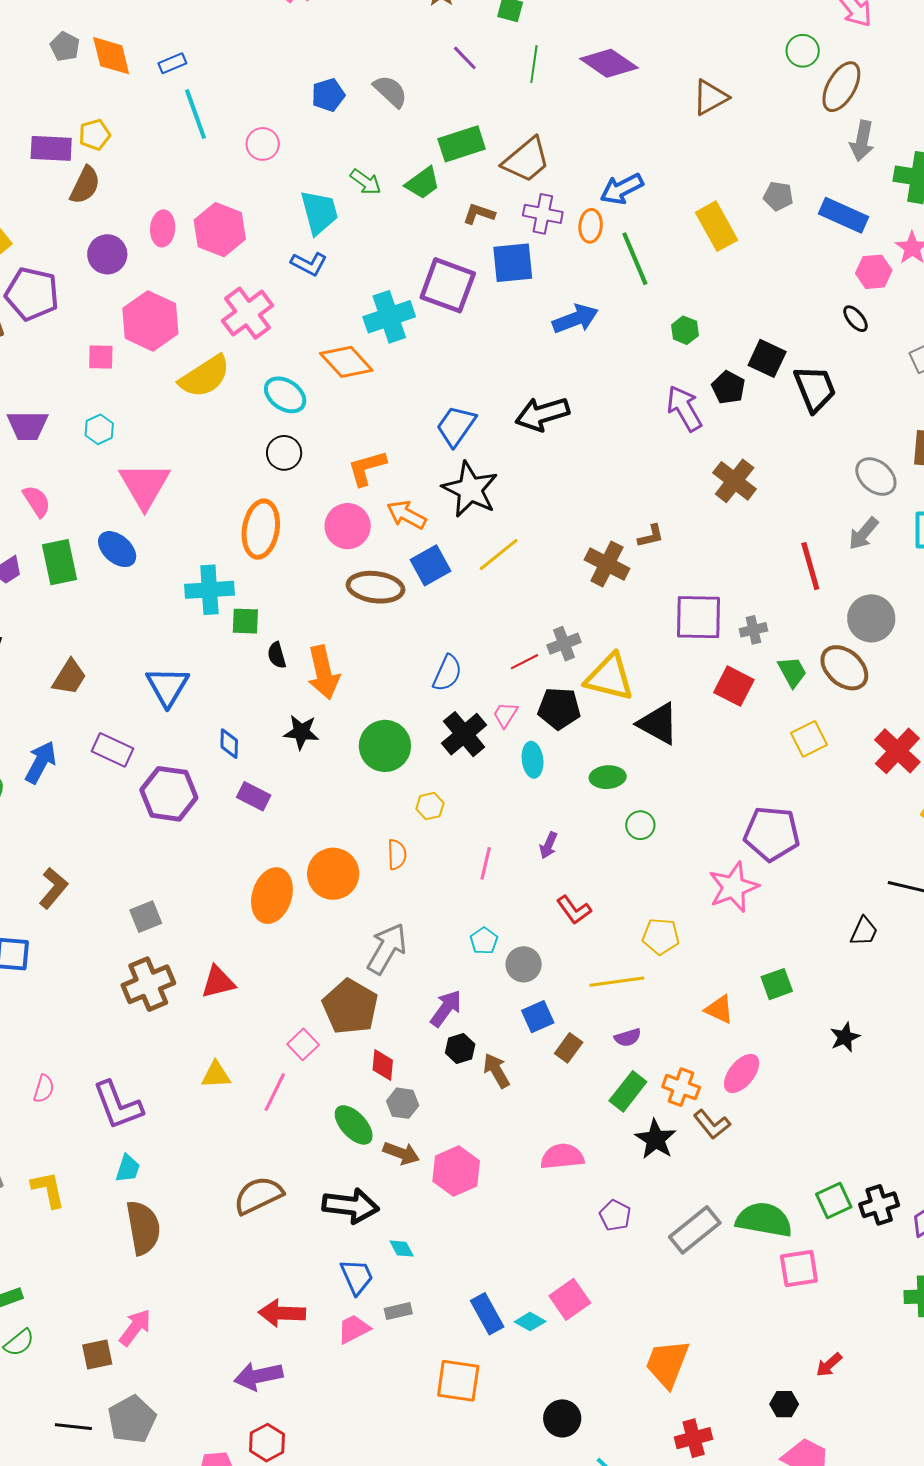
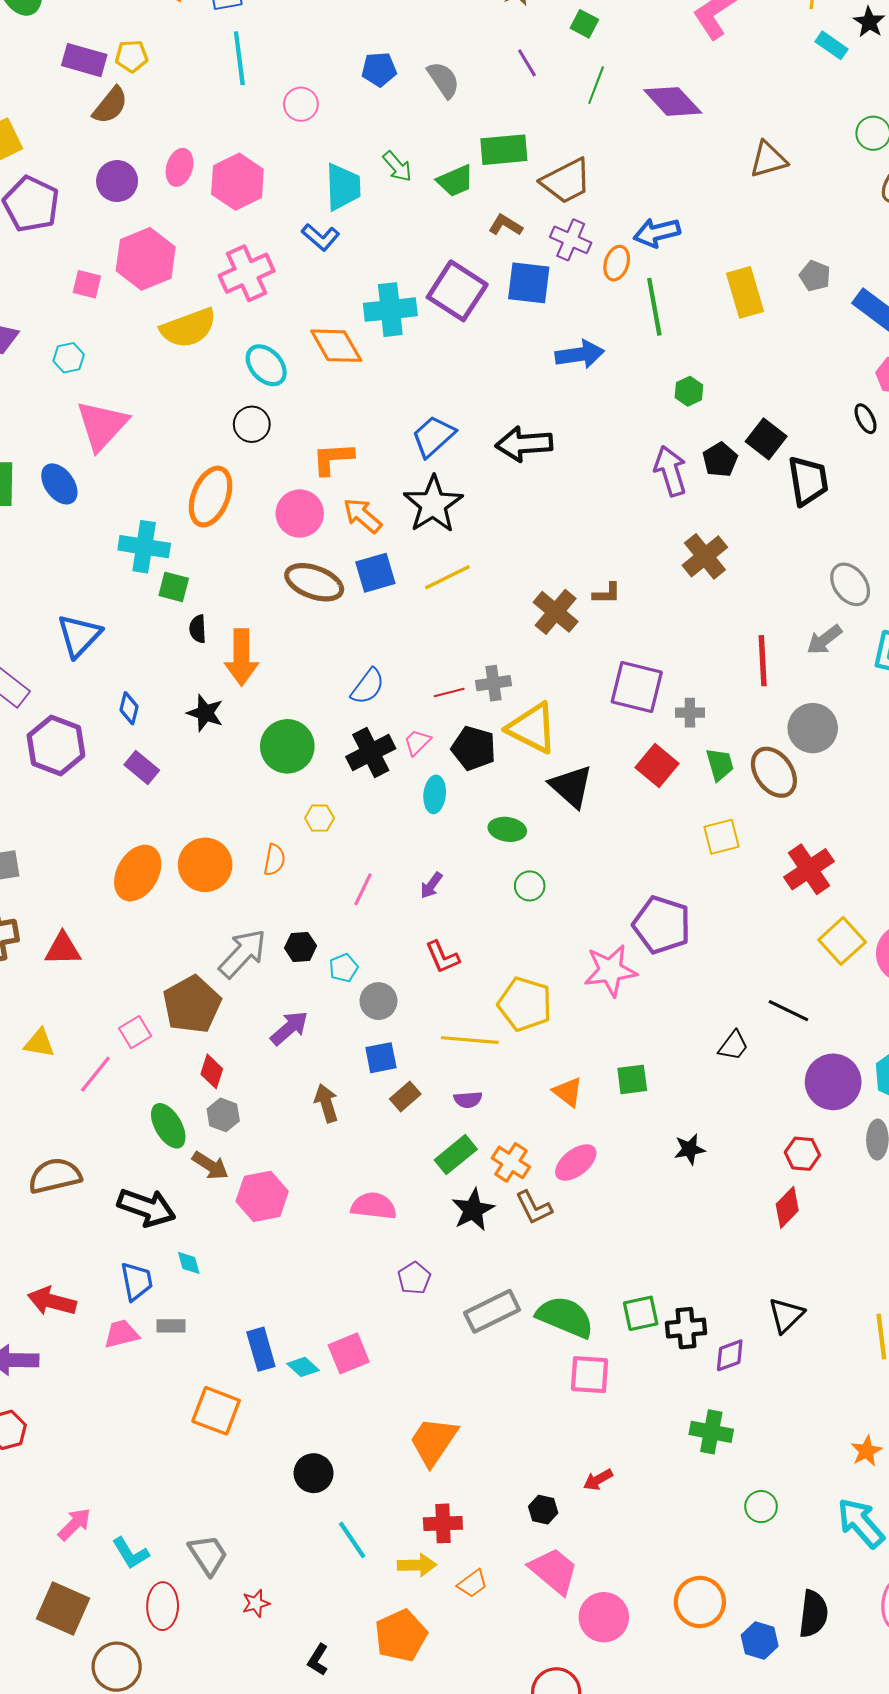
yellow pentagon: (661, 936) -> (525, 1004), size x1.4
black hexagon: (460, 1049) -> (301, 947), moved

